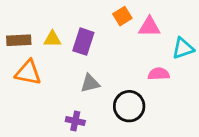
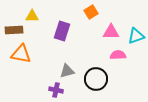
pink triangle: (149, 27) -> (111, 32), moved
yellow triangle: (52, 39) -> (32, 16), moved
gray triangle: (90, 83) -> (67, 71), moved

